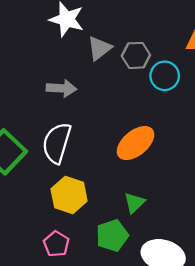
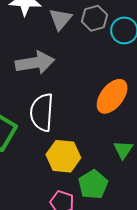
gray arrow: (62, 88) -> (35, 63), size x1.4
green pentagon: (112, 236) -> (93, 185), moved

